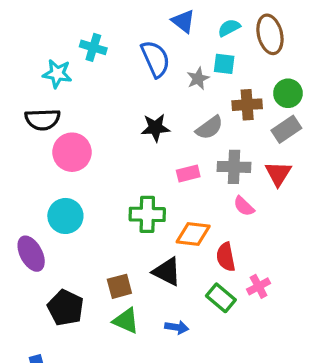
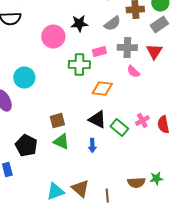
pink circle: (72, 152) -> (53, 36), moved
green cross: (147, 214) -> (79, 64), moved
red semicircle: (226, 257) -> (163, 124), moved
black triangle: (167, 272) -> (97, 120), moved
black pentagon: (65, 308) -> (26, 146), moved
blue arrow: (177, 327) -> (92, 146), turned 80

